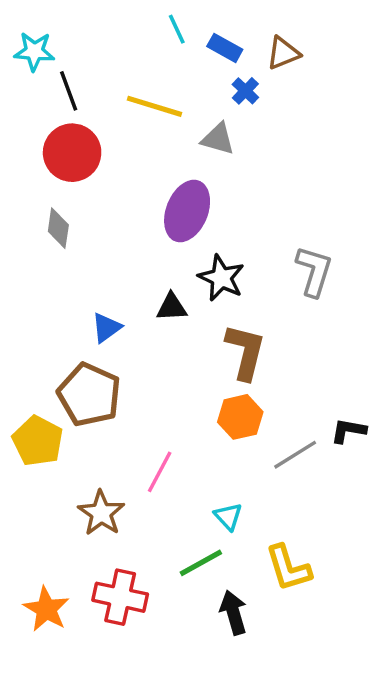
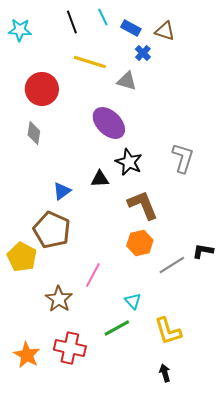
brown triangle: (283, 53) -> (165, 31), turned 40
black line: (69, 91) -> (72, 22), moved
purple ellipse: (187, 211) -> (109, 123), turned -68
brown L-shape: (245, 352) -> (143, 205), turned -36
black arrow: (233, 613) -> (165, 373), moved, size x0.7

